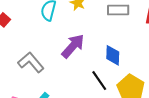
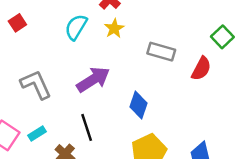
black line: (99, 81) -> (87, 127), moved

